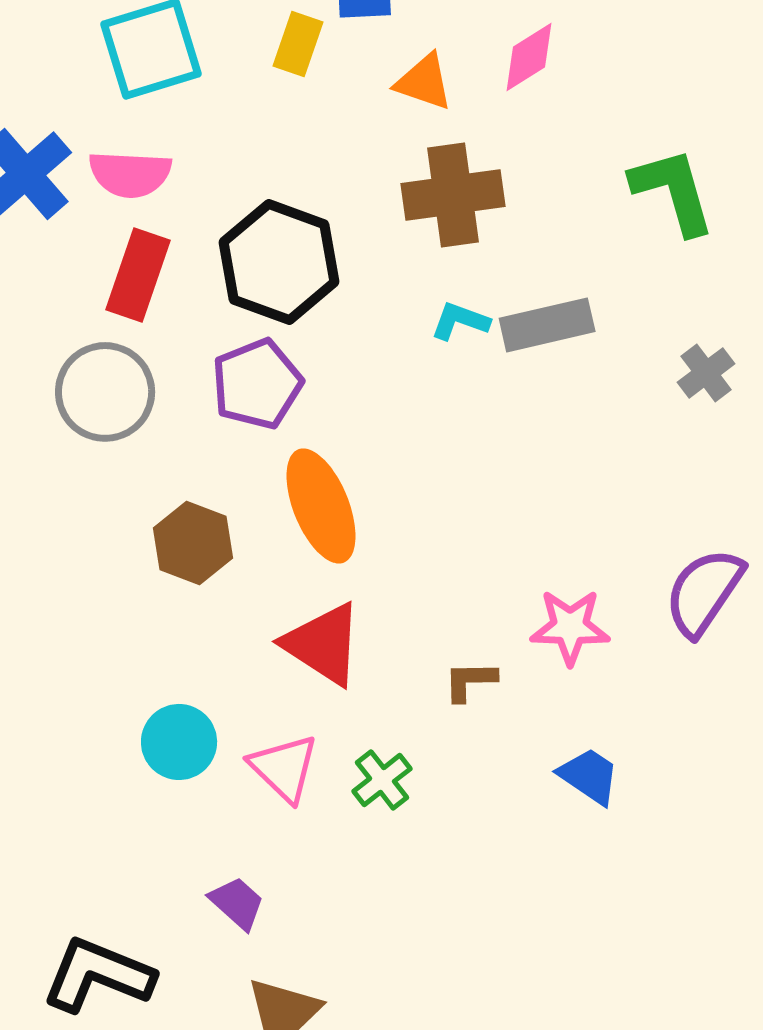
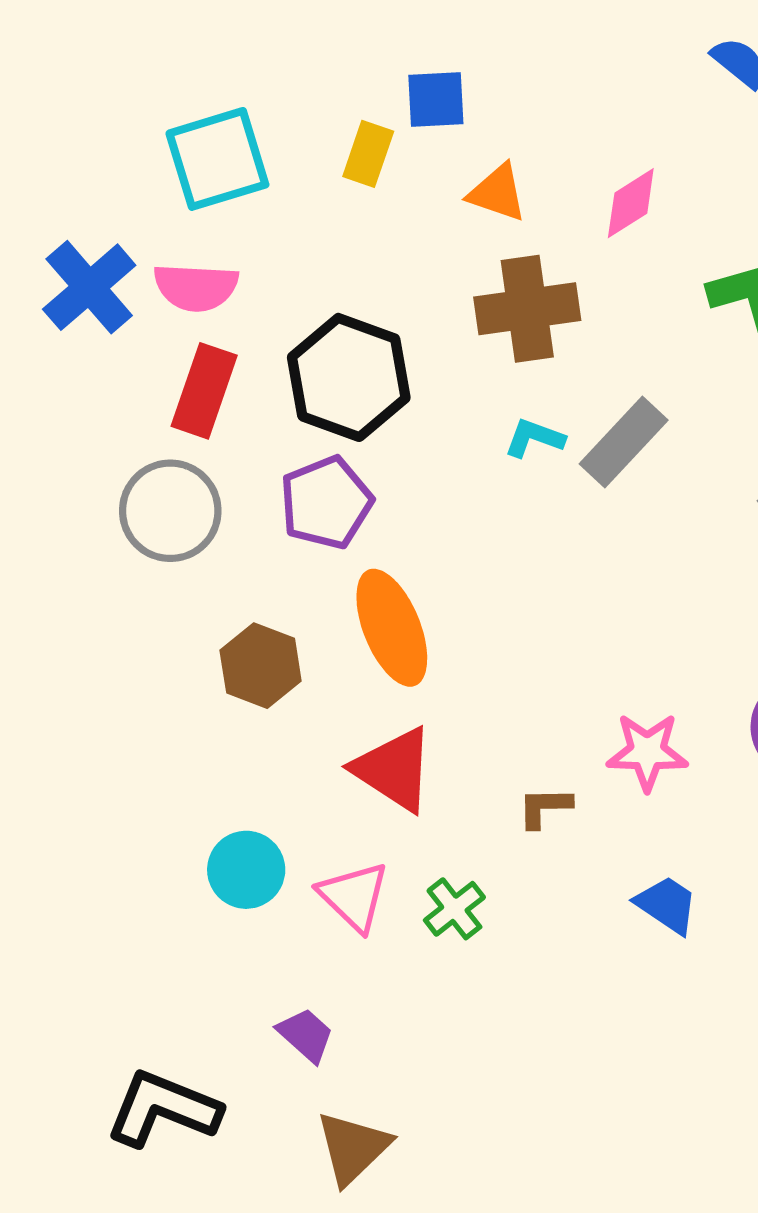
pink diamond: (529, 57) -> (631, 203), moved
gray rectangle: (547, 325) -> (624, 442), turned -34

